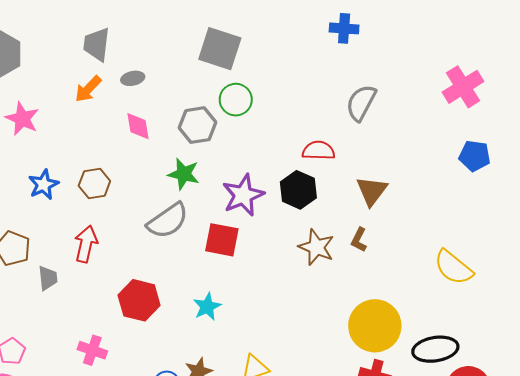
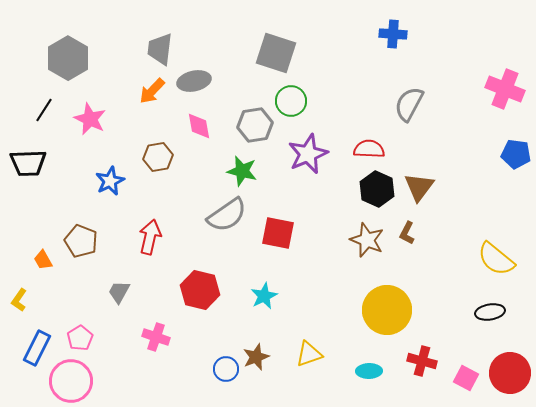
gray ellipse: (133, 78) -> (194, 81), size x1.5
pink cross: (463, 87) -> (505, 89), turned -36
brown hexagon: (94, 183) -> (158, 157), moved
black hexagon: (298, 190) -> (377, 189), moved
purple star: (243, 195) -> (308, 154), moved
gray trapezoid: (48, 278) -> (119, 292), moved, turned -145
yellow circle: (375, 326) -> (387, 310), moved
black ellipse: (435, 349) -> (490, 312), moved, size x0.7

